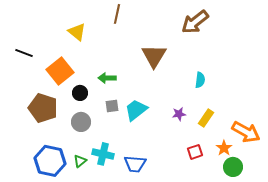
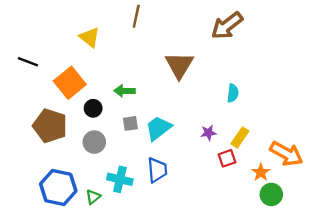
red square: (195, 152) -> (227, 158), moved
green triangle: (80, 161) -> (93, 197), moved
blue trapezoid: (135, 164) -> (157, 170), moved, turned -100

